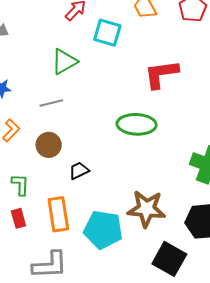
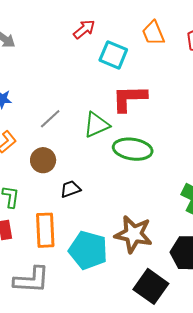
green triangle: (64, 62) -> (96, 125), moved
red L-shape: (161, 74) -> (129, 98), moved
gray line: (51, 103) -> (50, 119), turned -35

